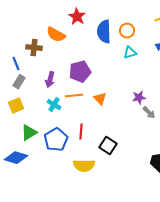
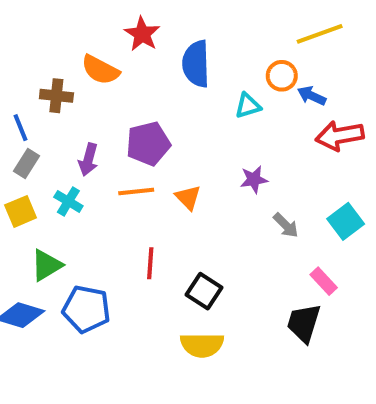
orange circle: (127, 31) -> (282, 76), moved
purple star: (139, 98) -> (254, 179), moved
cyan cross: (54, 105) -> (68, 201), moved
blue pentagon: (56, 140) -> (86, 309), moved, turned -30
yellow semicircle: (84, 166) -> (202, 345), moved

